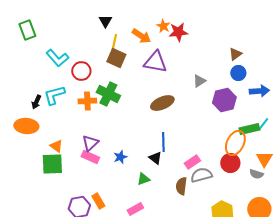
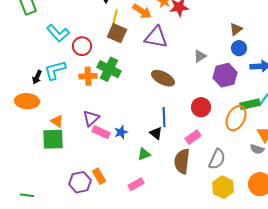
brown ellipse: (162, 103) -> (163, 78), turned 50
pink rectangle: (90, 157) -> (101, 132), moved
red circle: (230, 163) -> (201, 107), moved
gray semicircle: (201, 175) -> (217, 159), moved, turned 130
brown semicircle: (181, 186) -> (182, 161), size x1.4

